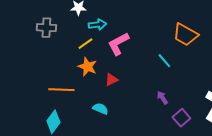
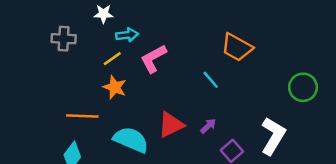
red triangle: (111, 80) -> (171, 125), moved, size x1.6
purple arrow: (162, 98) -> (208, 126), turned 80
cyan semicircle: (100, 109) -> (131, 140), size x1.8

